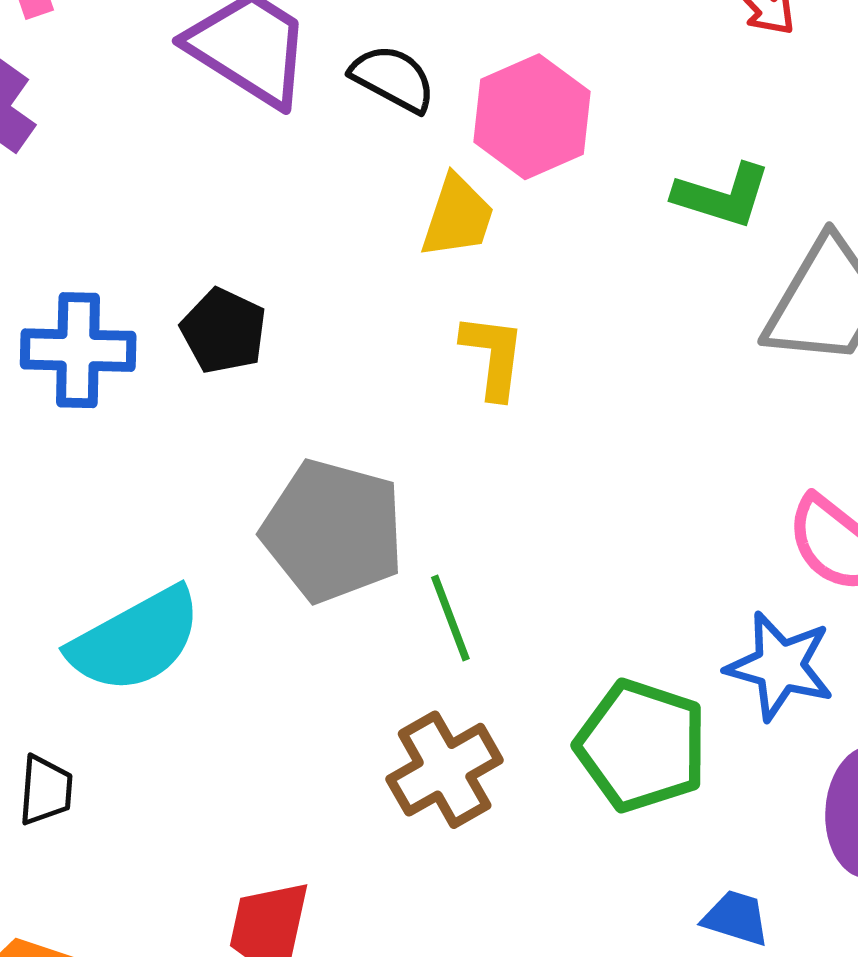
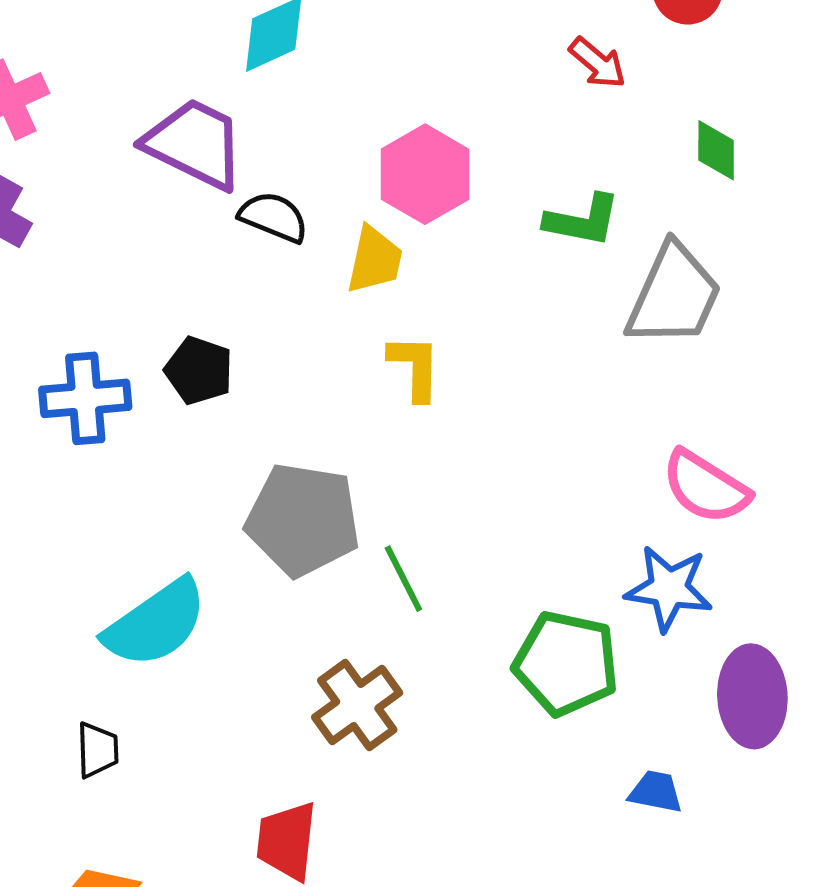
black semicircle: (393, 78) -> (274, 217), moved
brown cross: (445, 770) -> (357, 705), moved

